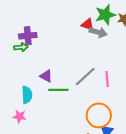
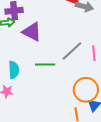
purple triangle: (46, 76) -> (32, 32), moved, size x1.5

